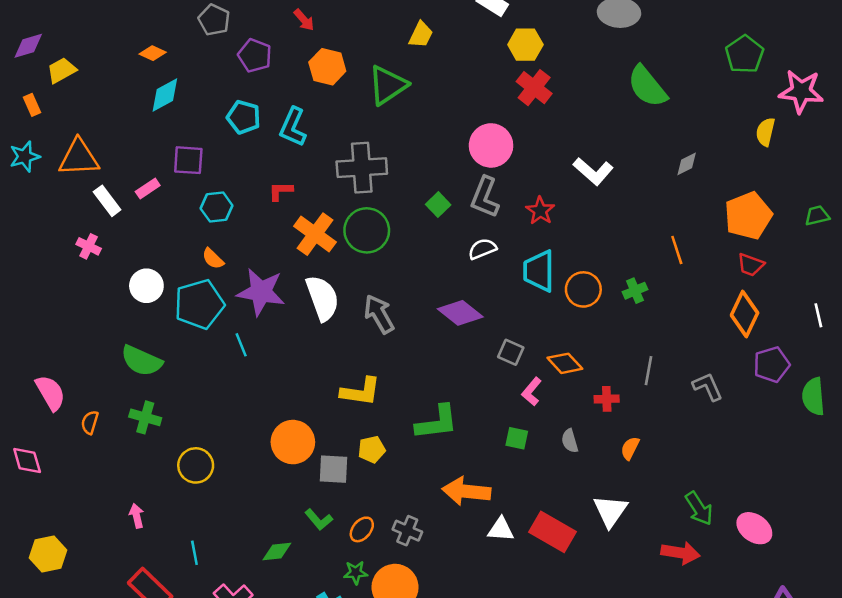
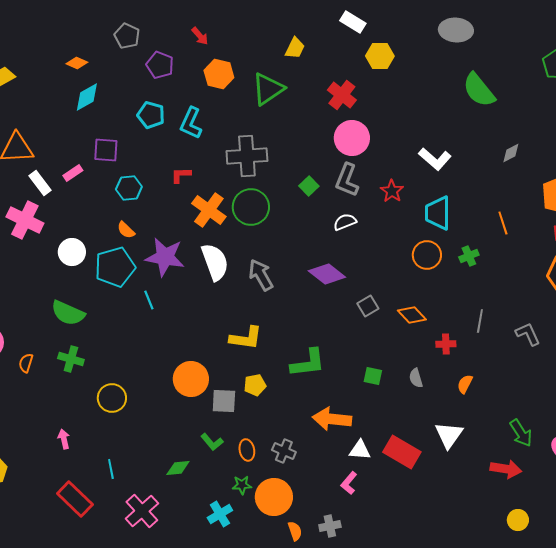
red cross: (534, 88) -> (342, 95), moved
pink cross: (89, 246) -> (25, 220), size x1.8
cyan trapezoid: (539, 271) -> (438, 213), moved
gray square: (511, 352) -> (368, 306), turned 35
pink L-shape: (532, 392) -> (349, 483), moved
orange ellipse: (362, 529) -> (247, 450), turned -50

